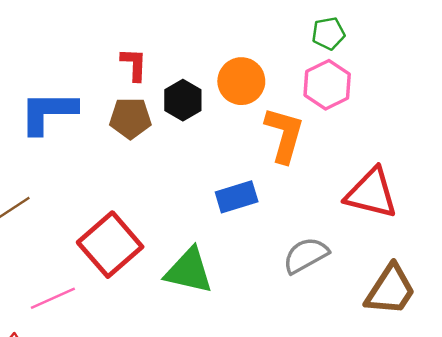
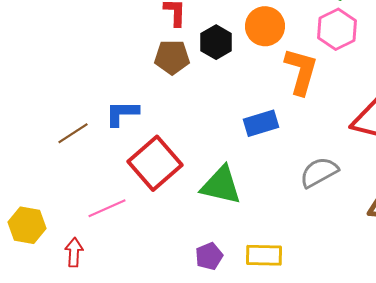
blue L-shape: (48, 112) -> (122, 113), moved, size x0.7

